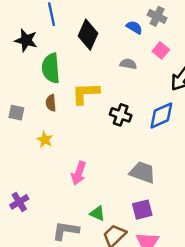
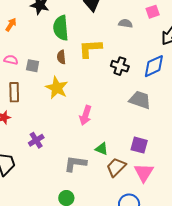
pink square: (161, 50) -> (153, 12), turned 32
yellow star: (45, 140) -> (57, 88), size x1.6
gray trapezoid: (142, 172) -> (140, 100), moved
purple square: (142, 210) -> (139, 145), turned 30

